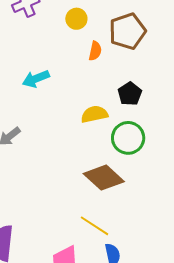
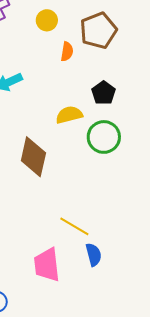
brown diamond: (104, 178) -> (33, 157), moved, turned 63

